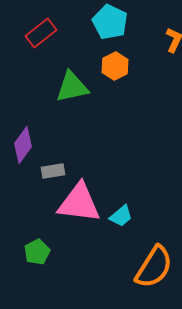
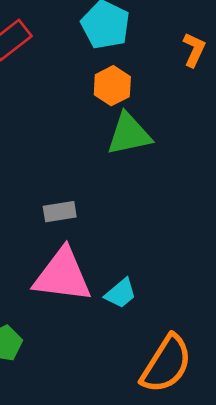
green triangle: (72, 87) -> (129, 134), moved
gray rectangle: (53, 171) -> (60, 212), moved

